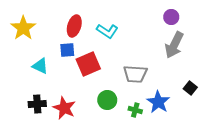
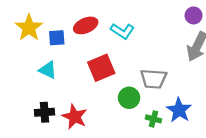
red ellipse: (74, 26) -> (86, 25), turned 50
blue square: (67, 50) -> (57, 38), moved
green circle: (107, 100) -> (129, 98), moved

